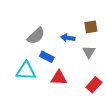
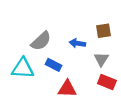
cyan triangle: (26, 71) -> (23, 68), moved
red rectangle: (94, 85) -> (107, 82), moved, turned 70

